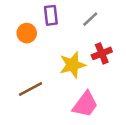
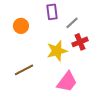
purple rectangle: (51, 15) -> (52, 12), moved
gray line: (90, 19) -> (72, 23), moved

